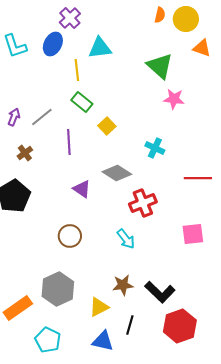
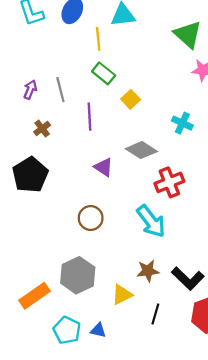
gray line: (42, 117) -> (60, 90), turned -65
cyan arrow: (126, 239) -> (151, 221), size x1.5
blue triangle: (103, 341) -> (98, 330), moved, size x0.7

